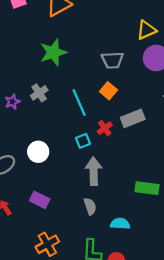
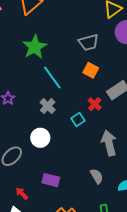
gray cross: (39, 93) -> (48, 106), moved
cyan line: (79, 103) -> (52, 78), moved
gray arrow: (94, 171) -> (109, 143), moved

